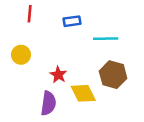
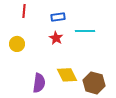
red star: (58, 75) -> (56, 38), moved
brown hexagon: (113, 75) -> (94, 83), moved

